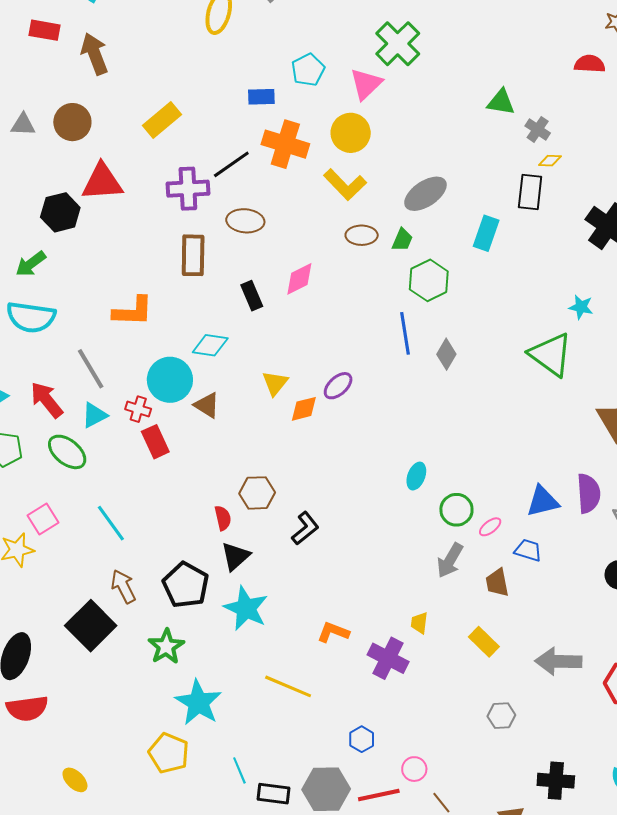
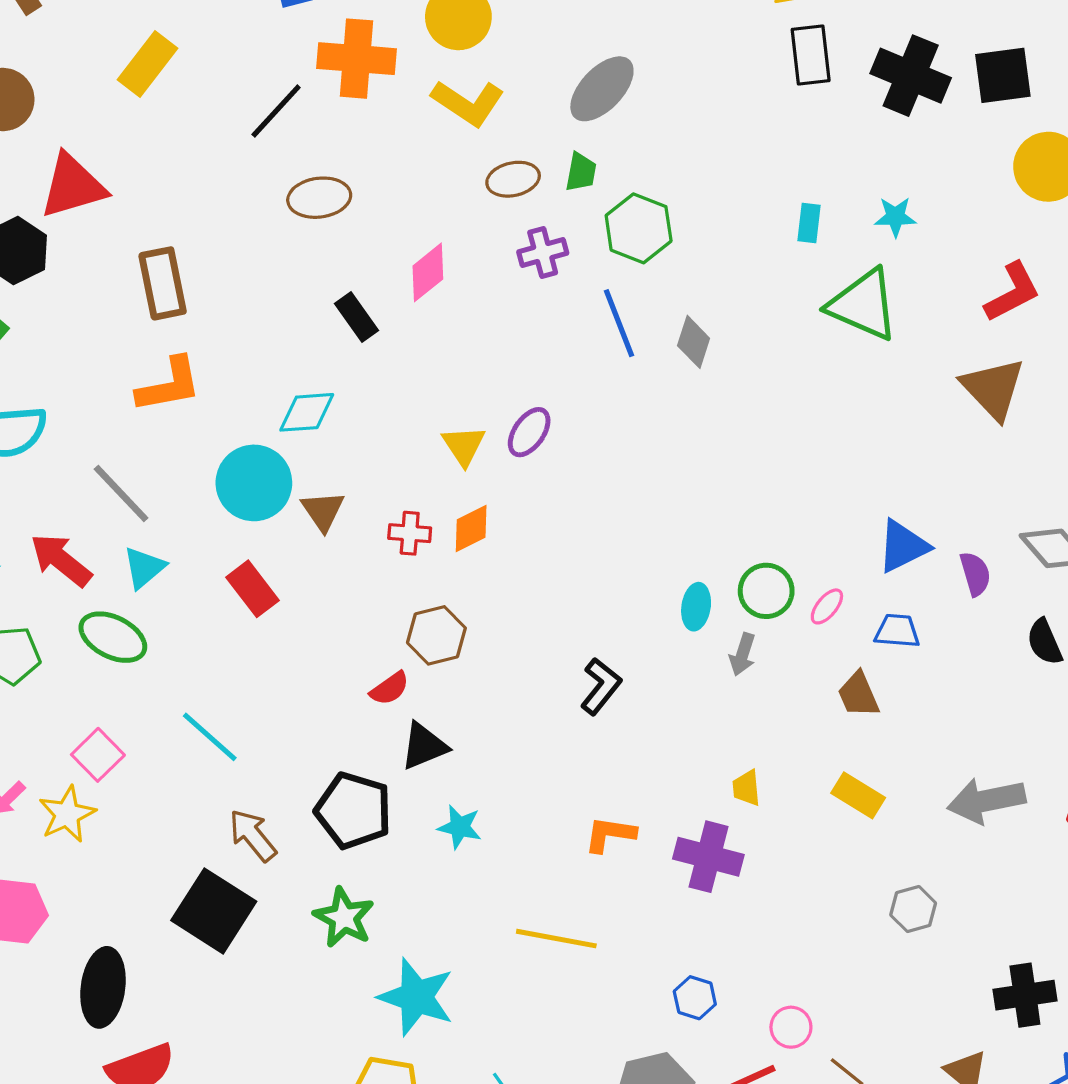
purple cross: (188, 189) -> (543, 253), moved, size x0.7
black rectangle: (530, 192) -> (811, 55), moved
cyan rectangle: (486, 233) -> (809, 223), moved, size x0.7
brown rectangle: (193, 255) -> (163, 283), moved
yellow triangle: (275, 383) -> (464, 446), moved
brown triangle: (207, 405) -> (323, 511), turned 36
red cross: (138, 409) -> (410, 533), moved
orange diamond: (304, 409) -> (471, 529), moved
cyan ellipse: (416, 476) -> (696, 607), moved
purple semicircle: (588, 493) -> (975, 574), moved, size x0.7
red semicircle: (223, 518) -> (390, 688), turned 80
black L-shape: (305, 528) -> (601, 686), moved
black triangle: (235, 556) -> (424, 746), turned 32
gray arrow: (450, 560) -> (743, 654), moved, size x0.7
cyan star: (246, 608) -> (460, 827), size x0.6

